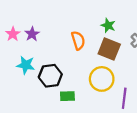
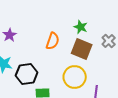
orange semicircle: (78, 40) -> (53, 41), turned 36

